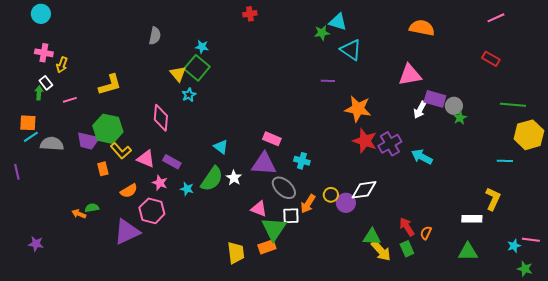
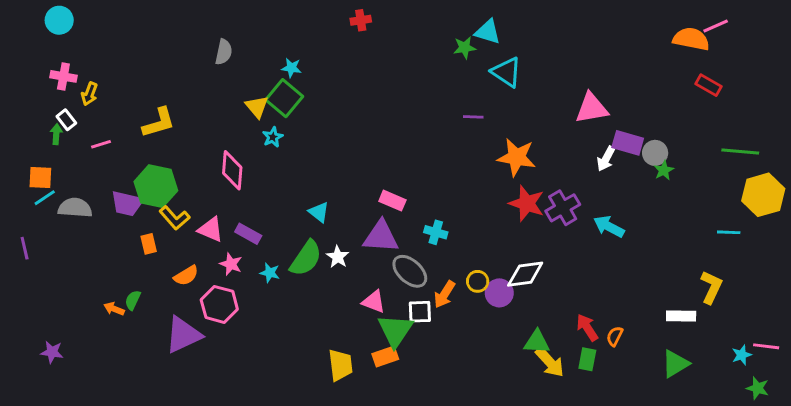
orange semicircle: (422, 28) -> (691, 39), moved
green semicircle: (92, 208) -> (133, 300), turned -56
green rectangle: (407, 249) -> (587, 359), turned 35
green triangle: (468, 252) -> (675, 364), turned -30

